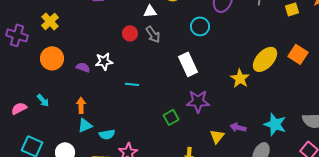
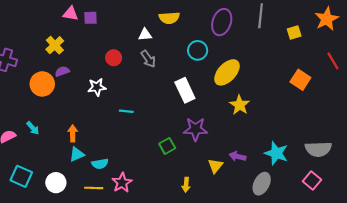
yellow cross: (50, 21) -> (55, 45), moved
red circle: (130, 33) -> (114, 58), moved
yellow ellipse: (265, 59) -> (227, 72), moved
purple semicircle: (83, 67) -> (62, 71), moved, turned -40

